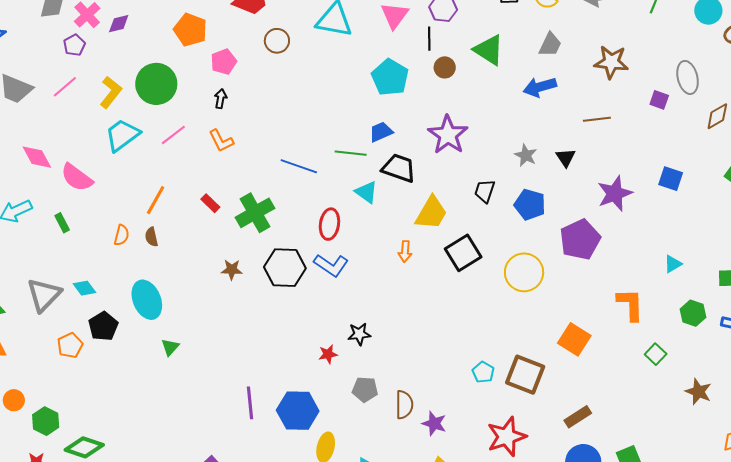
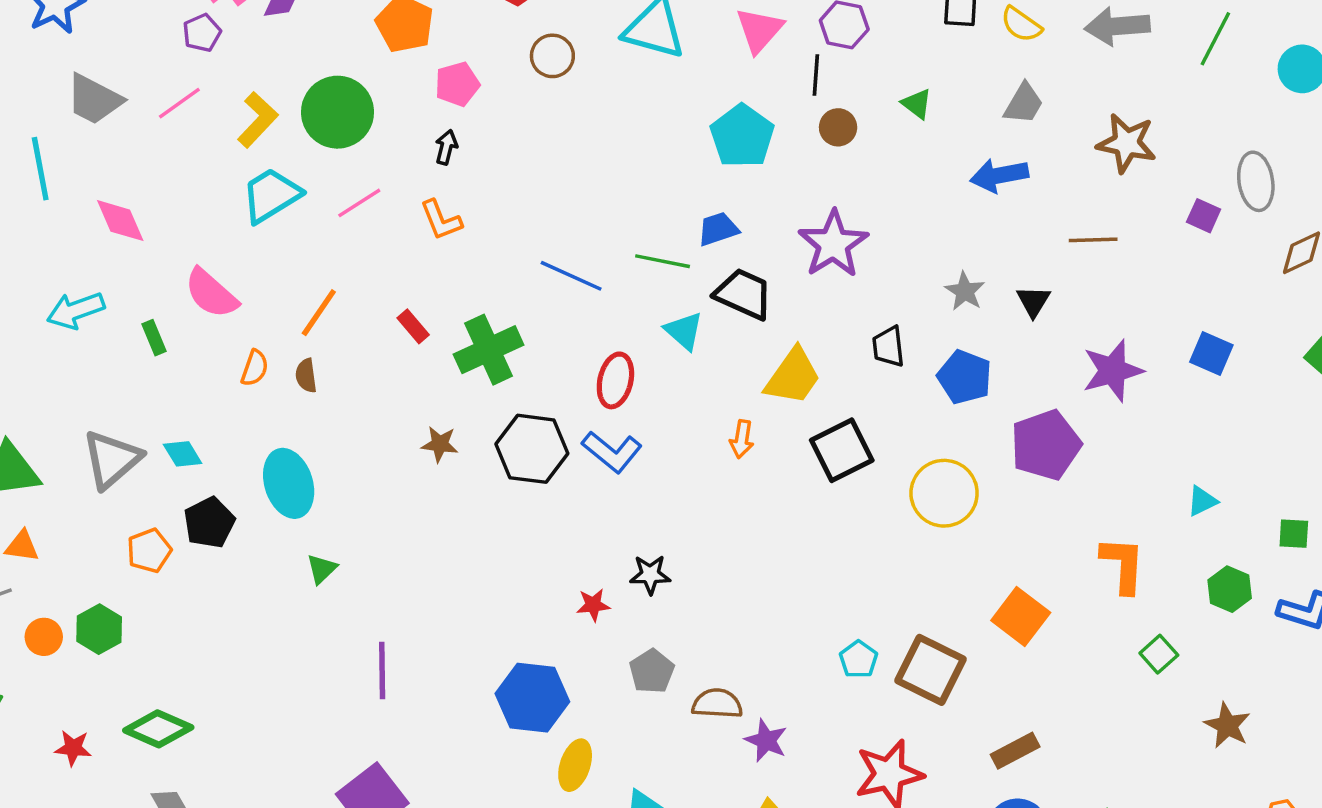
green triangle: (489, 50) -> (917, 104), size x0.6
pink semicircle: (77, 177) -> (211, 293), moved
black trapezoid: (485, 191) -> (888, 347), turned -30
gray pentagon: (365, 389) -> (652, 671), turned 30
purple line: (250, 403) -> (382, 670), moved
brown semicircle: (404, 405) -> (717, 704), turned -92
green hexagon: (46, 421) -> (99, 629), moved

